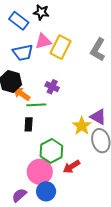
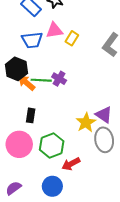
yellow rectangle: (61, 47) -> (72, 38), size x0.6
green line: (36, 105) -> (41, 80), moved
pink circle: (40, 172) -> (19, 144), moved
blue circle: (46, 191) -> (52, 186), moved

